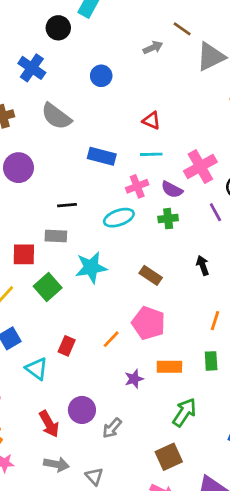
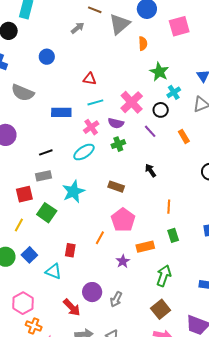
pink pentagon: (148, 323) -> (123, 220), turned 30

